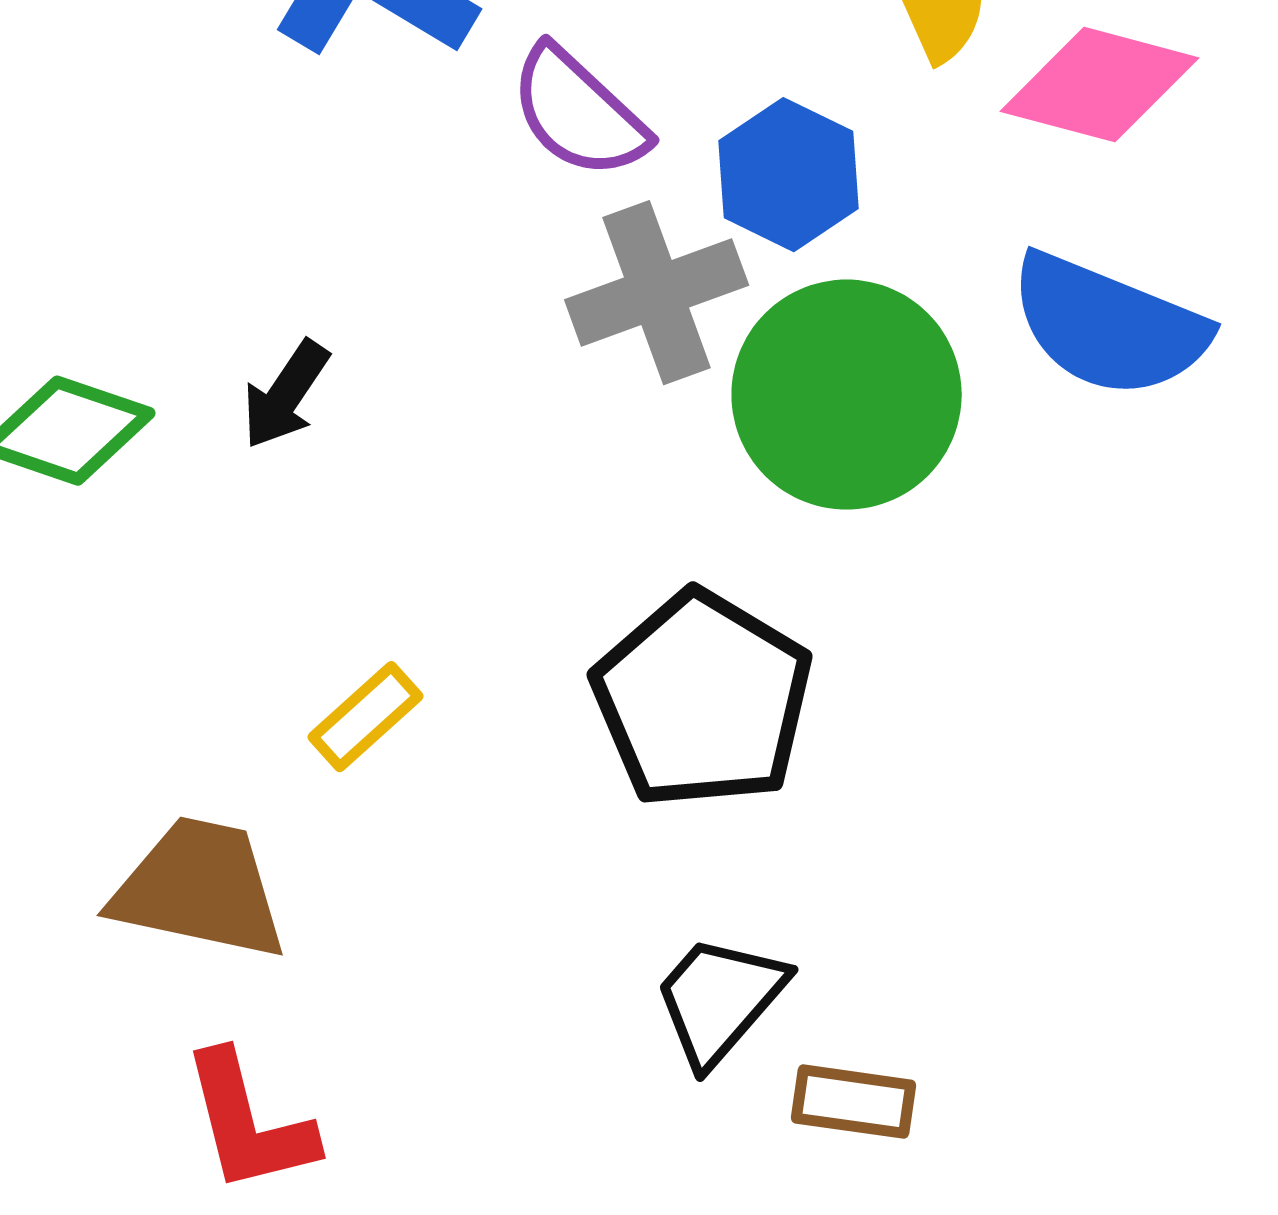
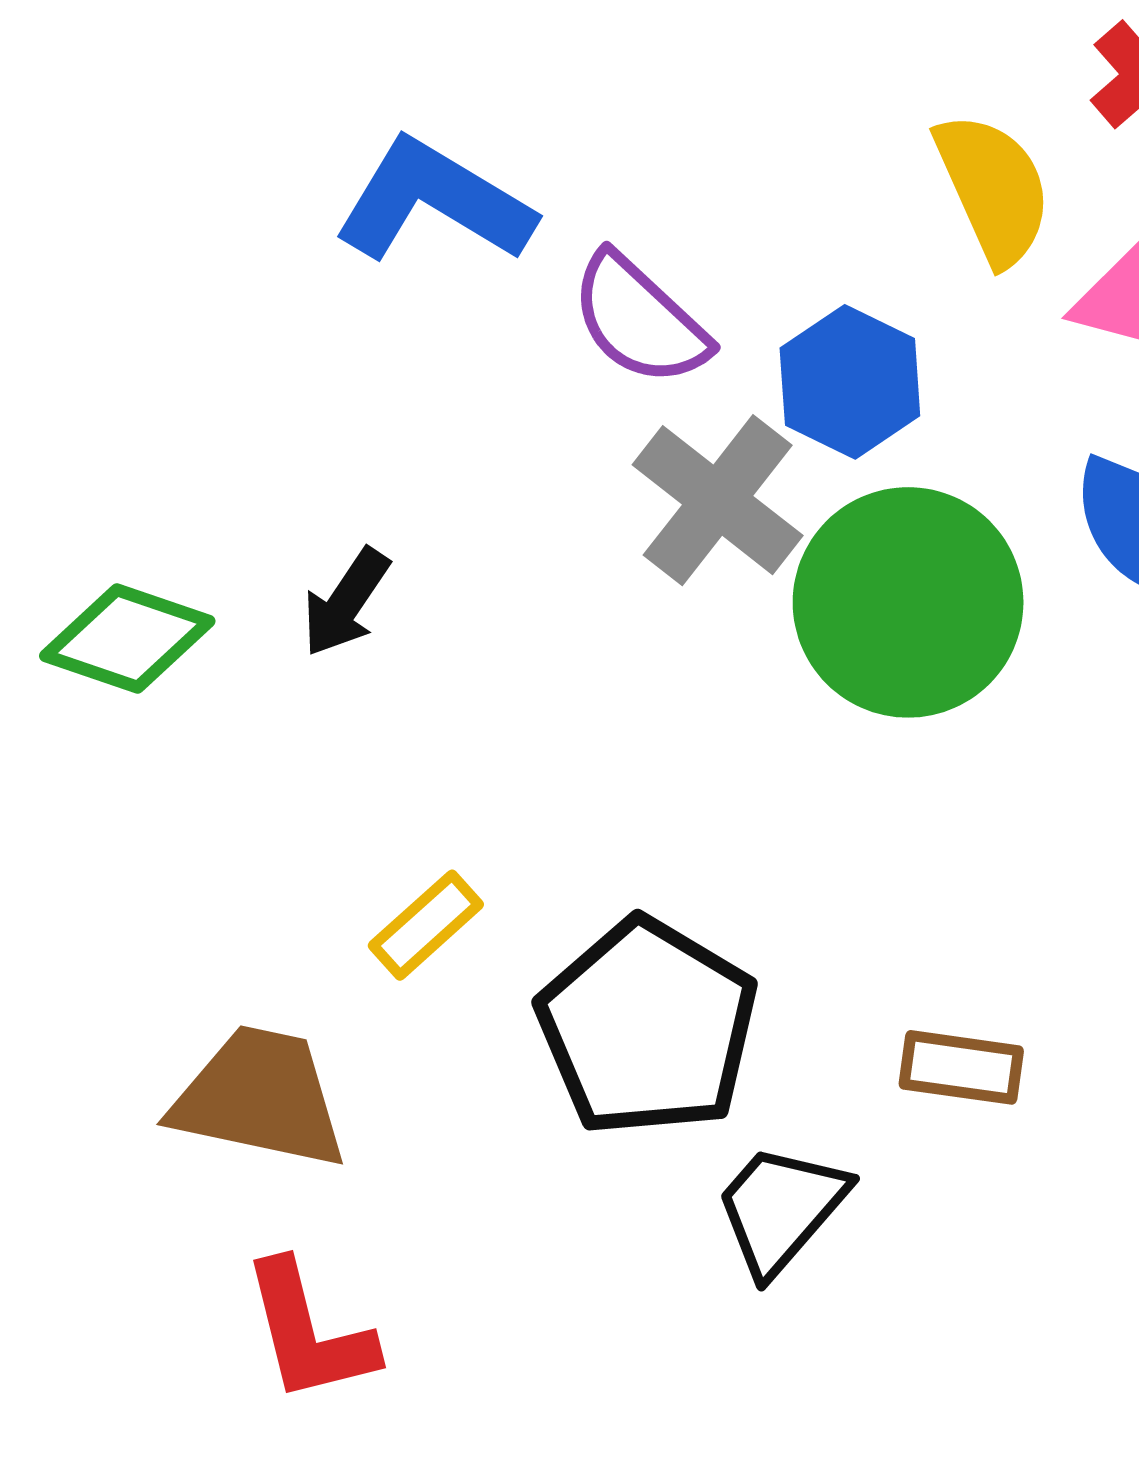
gray cross: (657, 293) -> (718, 500), turned -32
black pentagon: (703, 700) -> (647, 1027), moved
brown rectangle: (854, 1102) -> (961, 1067), moved

